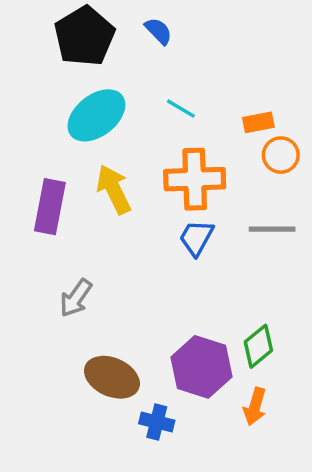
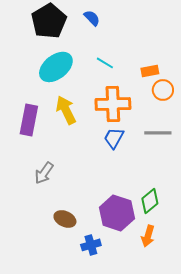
brown ellipse: (112, 377) -> (65, 219), size x0.7
blue cross: (157, 422) -> (91, 245), turned -30

